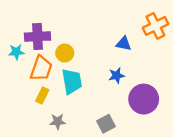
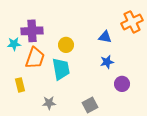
yellow circle: (65, 53) -> (66, 45), moved
blue star: (117, 75) -> (107, 62), moved
yellow rectangle: (42, 95) -> (20, 85), moved, turned -40
purple circle: (144, 99) -> (122, 84), size x0.6

